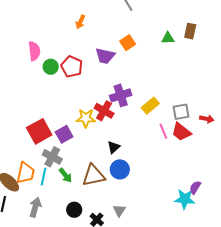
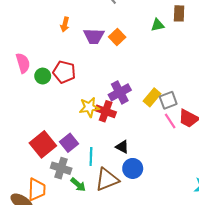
purple trapezoid: (105, 56) -> (94, 36), moved
gray square: (181, 112) -> (168, 100), moved
yellow star: (86, 118) -> (89, 107), moved
black triangle: (114, 147) -> (122, 147), turned -40
cyan line: (43, 177) -> (91, 157), moved

